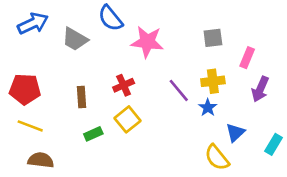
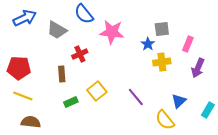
red cross: (124, 85) -> (80, 54), moved
purple line: (179, 90) -> (136, 97), moved
blue star: (208, 108) -> (148, 44), moved

